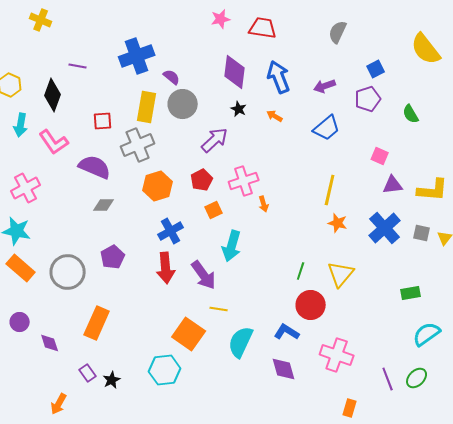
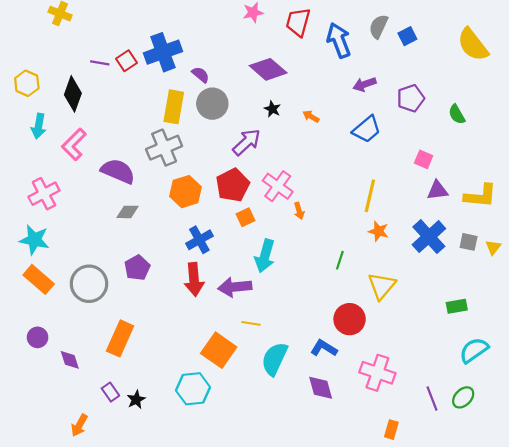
red trapezoid: (263, 28) -> (298, 22), turned -84
blue square: (376, 69) -> (407, 36), moved
purple diamond: (235, 72) -> (268, 69), turned -56
blue arrow: (279, 77) -> (339, 40), moved
red square: (103, 121) -> (127, 61), moved, turned -30
pink L-shape: (54, 142) -> (74, 144), turned 80
red pentagon: (202, 180) -> (233, 185), size x1.4
pink cross: (244, 181) -> (278, 186), turned -36
green line: (301, 271) -> (340, 260), moved
purple arrow: (204, 275) -> (235, 287), turned 120

